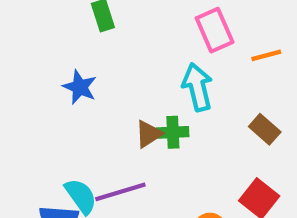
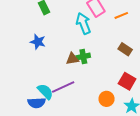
cyan arrow: (197, 87) -> (83, 23), moved
brown triangle: (149, 134) -> (72, 59), turned 32

